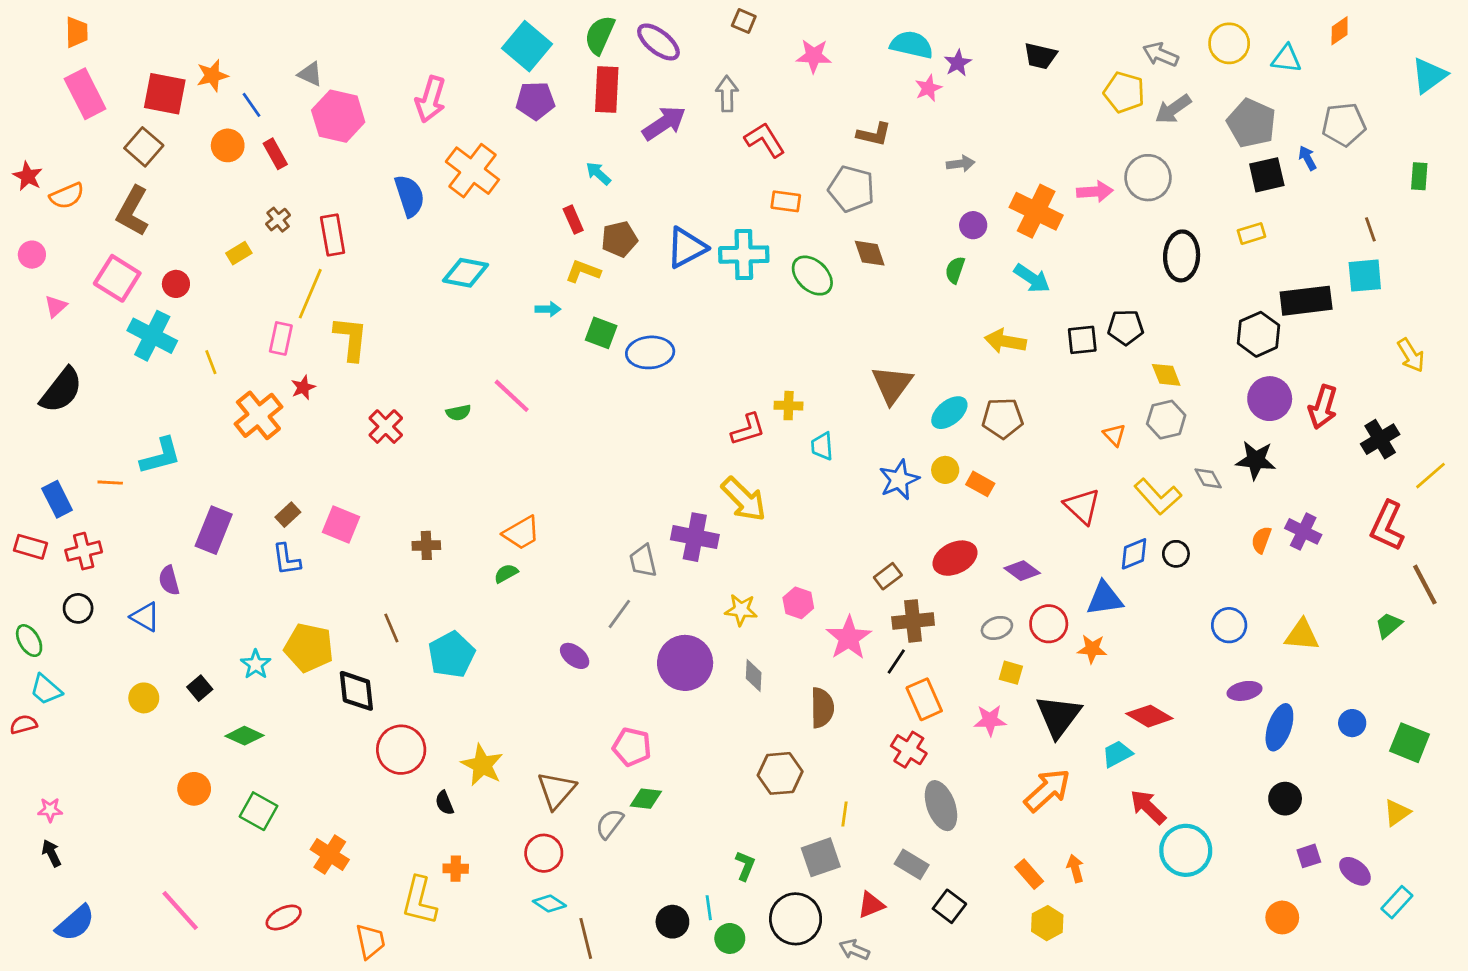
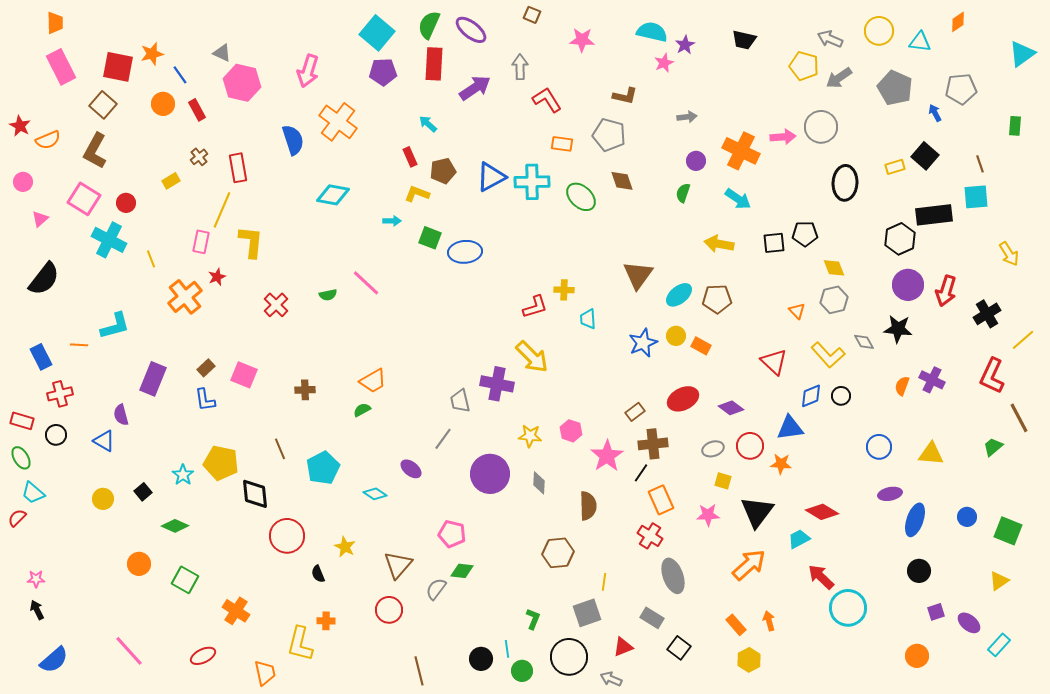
black square: (1267, 175) -> (925, 156), moved, turned -36
red rectangle: (31, 547) -> (22, 421), moved
red semicircle: (24, 724) -> (17, 518), turned -30
yellow star: (482, 765) -> (345, 547), size x0.7
cyan diamond: (549, 903) -> (375, 494), moved

